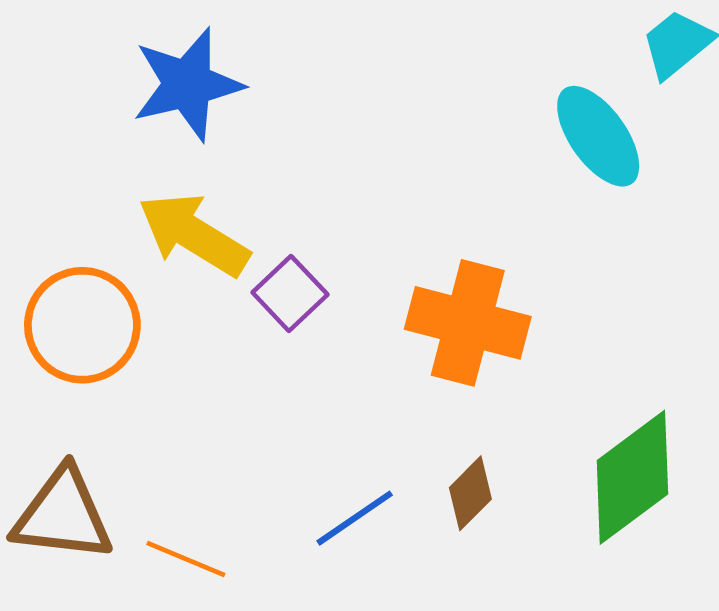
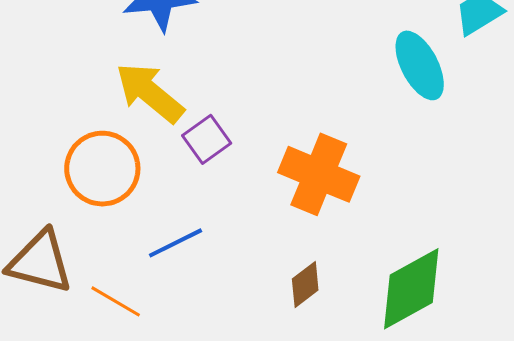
orange circle: (82, 325) -> (102, 169), moved
blue line: (355, 518) -> (176, 243), moved

